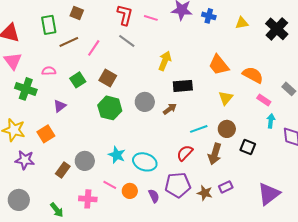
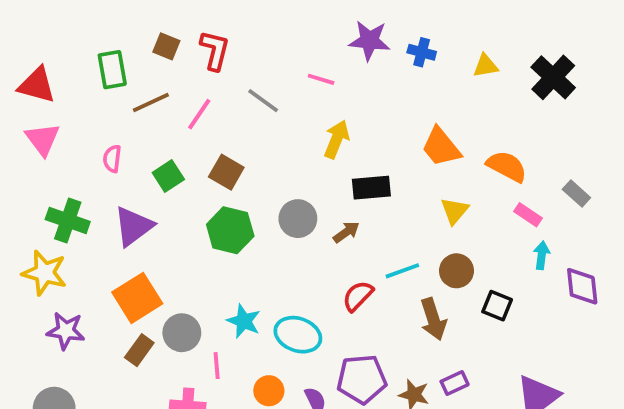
red L-shape: (125, 15) -> (215, 50), moved
pink line: (151, 18) -> (321, 79), moved
pink semicircle: (49, 71) -> (112, 159), turned -80
green cross: (26, 89) -> (68, 221), moved
purple triangle: (60, 106) -> (133, 226), size x1.6
orange square: (46, 134) -> (137, 298), moved, size x1.4
red semicircle: (185, 153) -> (358, 296), moved
brown arrow: (215, 154) -> (433, 319), turned -35
pink line: (110, 185) -> (217, 366), moved, turned 56

